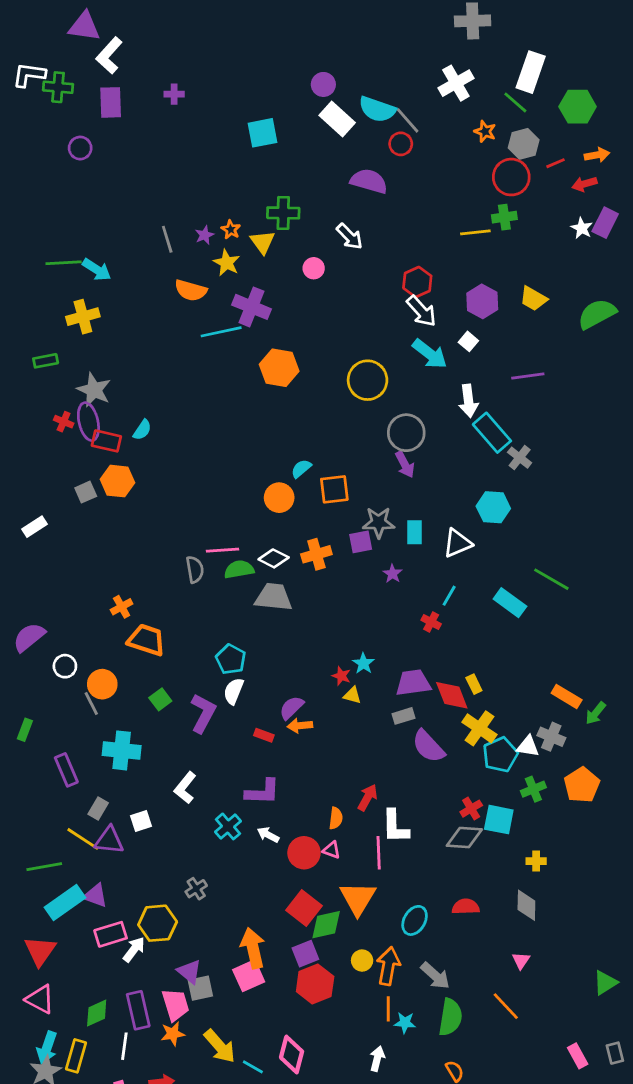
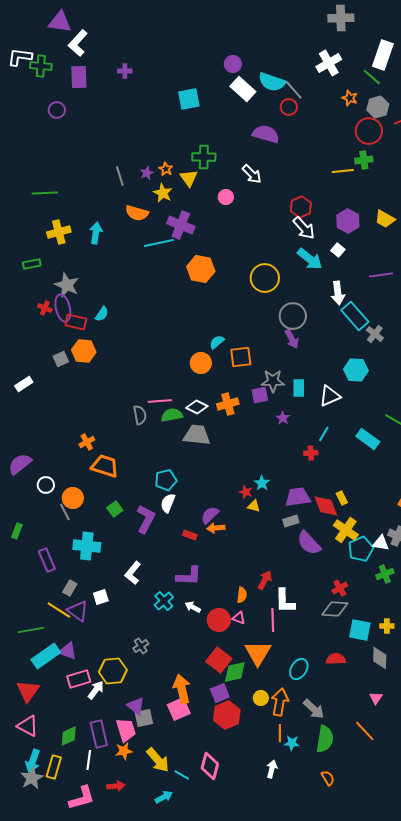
cyan arrow: (97, 270) -> (96, 233), moved, turned -115
red cross: (431, 622) -> (311, 453), turned -32
cyan pentagon: (231, 659) -> (166, 480), turned 30
cyan square: (499, 820) -> (360, 630), moved
purple triangle: (109, 840) -> (78, 611), turned 30

